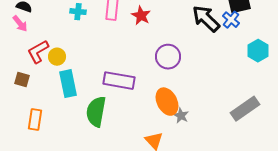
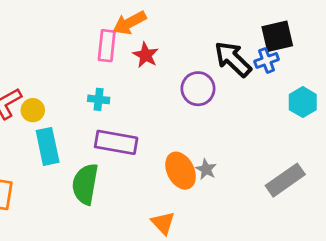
cyan cross: (78, 12) -> (99, 99), moved
blue cross: (231, 20) -> (267, 60), turned 30
purple circle: (168, 57) -> (198, 89), moved
gray star: (181, 116) -> (206, 169), moved

